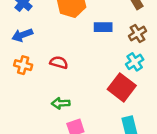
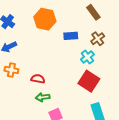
cyan cross: (135, 62) -> (87, 57), moved
red semicircle: (59, 63) -> (38, 79), moved

